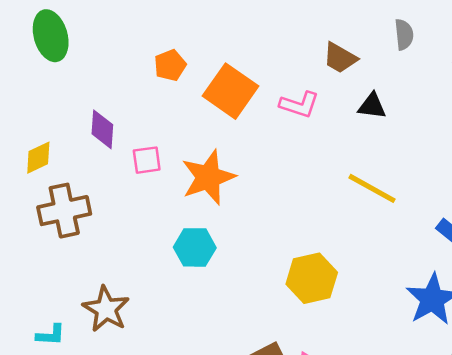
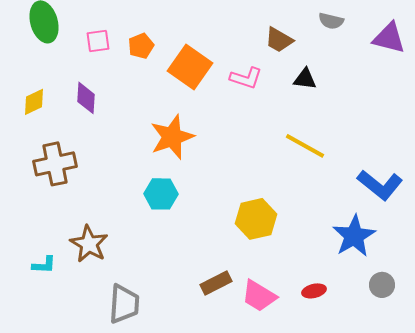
gray semicircle: (404, 34) -> (331, 21), turned 110
yellow diamond: (38, 158) -> (34, 102), moved
pink square: (147, 160) -> (98, 41), moved

